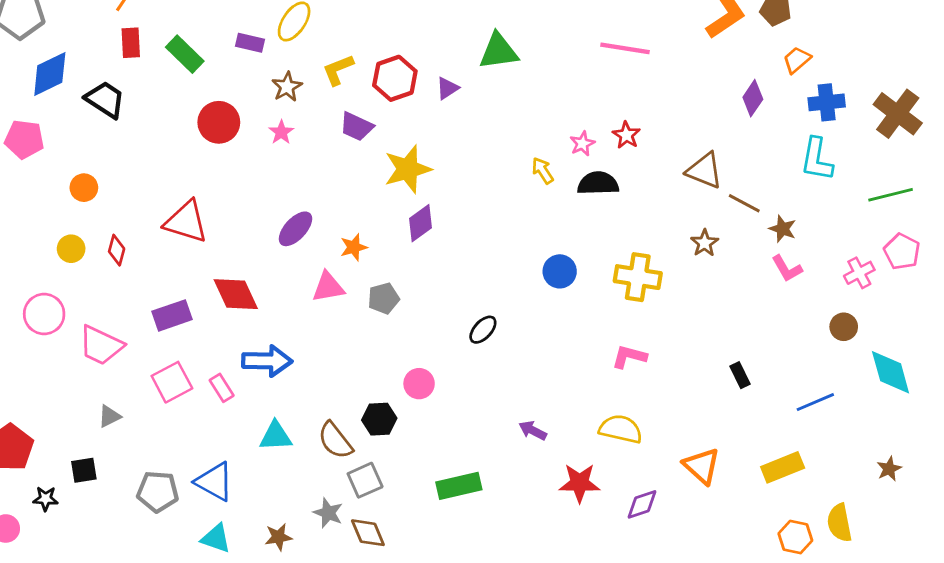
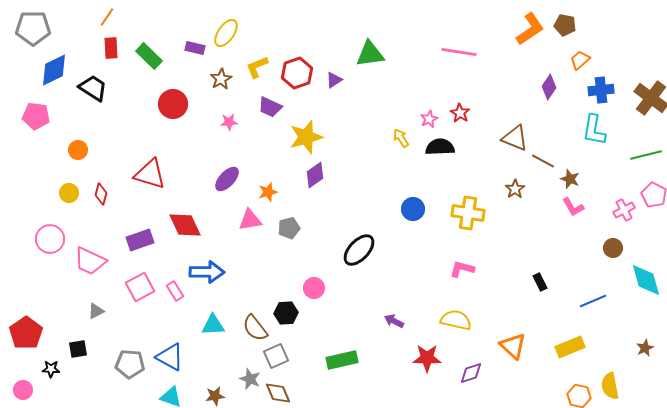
pink star: (281, 132) -> (229, 122), moved, turned 30
black ellipse: (483, 330) -> (359, 250), size x1.6

